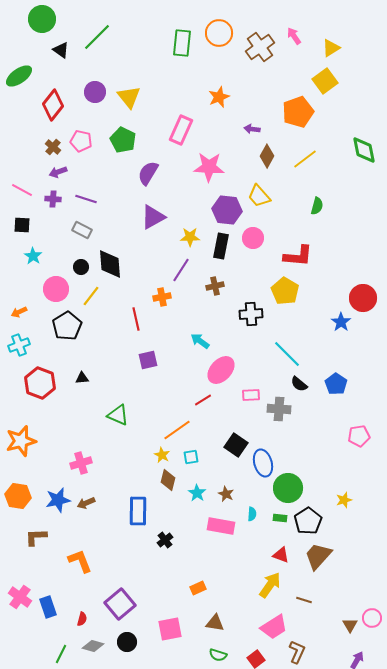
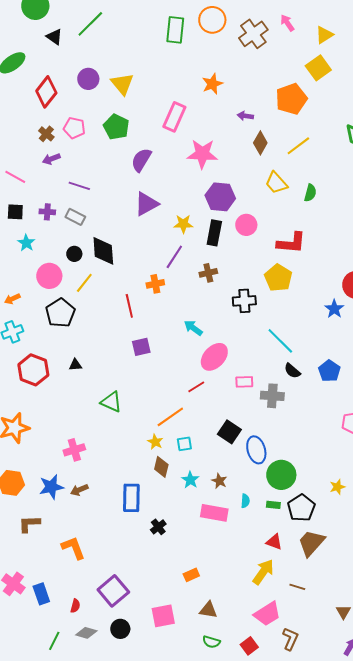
yellow trapezoid: (259, 196) -> (276, 183), moved
purple cross: (53, 199) -> (47, 212), moved

